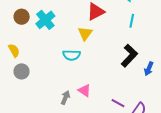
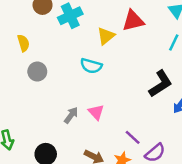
yellow triangle: (85, 34) -> (106, 36), moved
gray circle: (21, 71) -> (37, 72), moved

